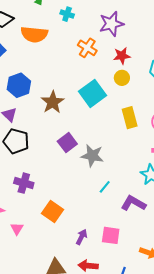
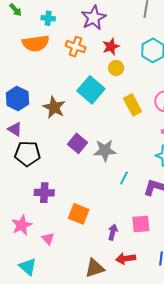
orange semicircle: (34, 34) -> (36, 43), moved

